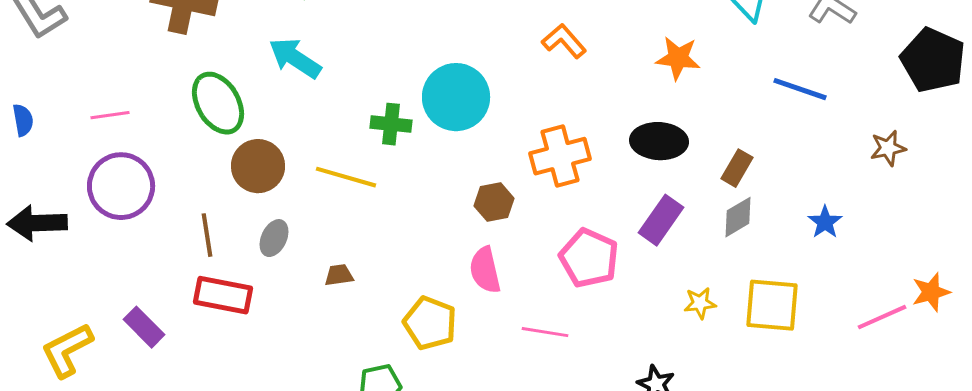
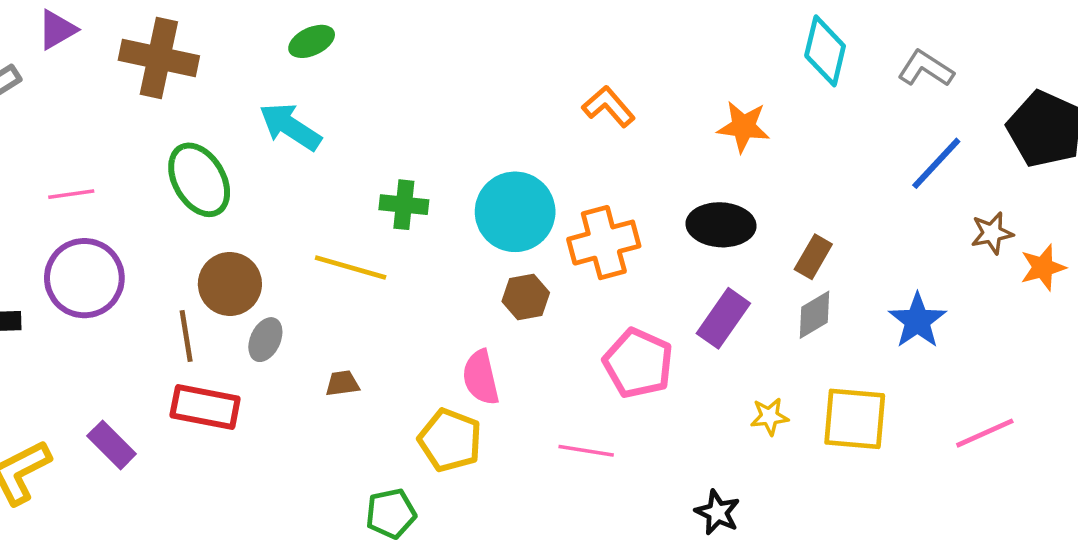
blue line: (800, 89) -> (936, 163), moved, turned -66
cyan circle: (456, 97) -> (515, 212), moved
brown circle: (258, 166) -> (230, 284), moved
blue star: (825, 222) -> (917, 321), size x1.4
pink semicircle: (485, 270) -> (481, 377), moved
orange star: (931, 292) -> (1043, 267), moved

